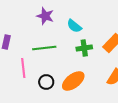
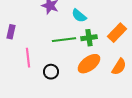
green line: (44, 48) -> (64, 40), moved
orange ellipse: (73, 81) -> (89, 64), moved

